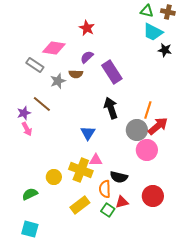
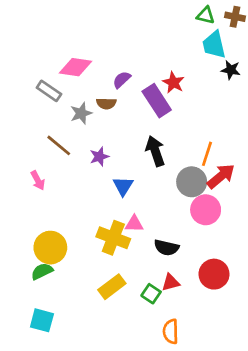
red star: (87, 28) -> (173, 82), moved
cyan trapezoid: (153, 32) -> (214, 45), turned 50
purple star: (24, 113) -> (99, 157), moved
yellow circle: (54, 177) -> (50, 248), moved, size x1.5
orange semicircle: (105, 189) -> (171, 331), moved

